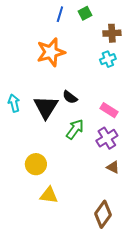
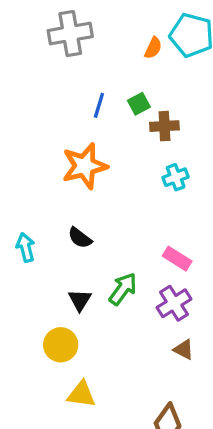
brown cross: (112, 33) -> (164, 126), moved
black semicircle: (70, 97) -> (80, 238), moved
black triangle: (46, 107) -> (80, 300), moved, size x0.6

